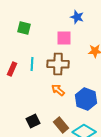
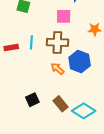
red rectangle: (12, 69) -> (11, 47), turned 56
blue hexagon: (86, 99) -> (80, 62), moved

